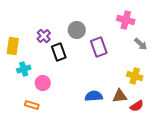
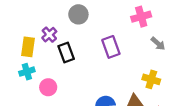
pink cross: (126, 20) -> (141, 17), turned -30
gray circle: (77, 30) -> (78, 14), moved
yellow rectangle: (13, 46) -> (28, 47), moved

